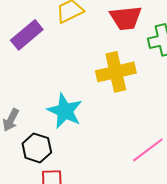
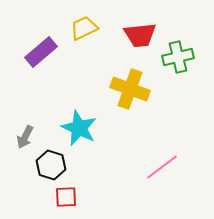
yellow cross: (116, 72) -> (130, 89), turned 33

